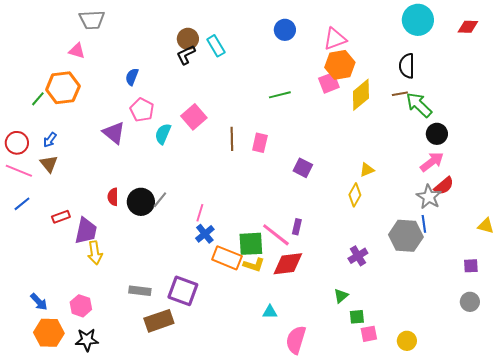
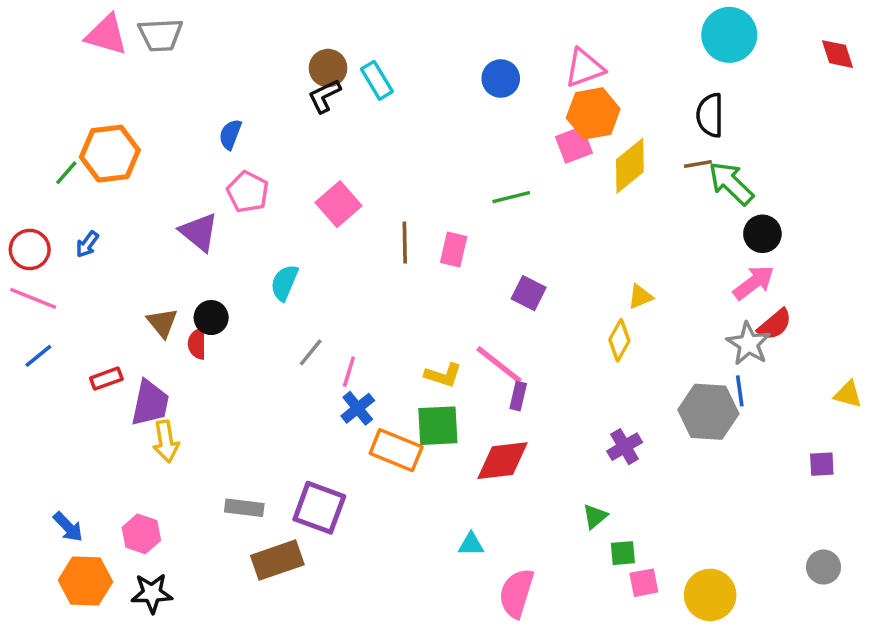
red diamond: (468, 27) -> (837, 54), moved, turned 70
blue circle: (285, 30) -> (501, 79), moved
pink triangle: (77, 51) -> (106, 35), moved, size x1.5
green line: (280, 95) -> (511, 197), moved
cyan semicircle: (163, 134) -> (284, 283), moved
brown triangle: (49, 164) -> (162, 323), moved
gray line: (160, 200) -> (311, 352), moved
black circle: (141, 202) -> (211, 318), moved, size x0.7
pink line: (276, 235) -> (499, 365), moved
yellow L-shape: (254, 265) -> (443, 375), moved
gray circle: (470, 302) -> (824, 567), moved
yellow circle: (407, 341) -> (710, 595), size x1.5

